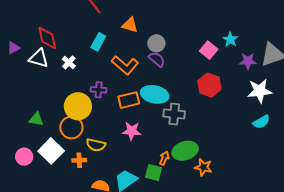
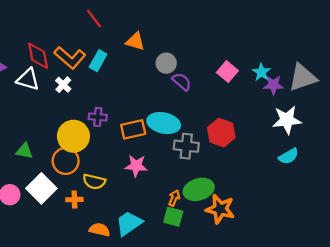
cyan star: (230, 40) -> (261, 72), moved
purple semicircle: (157, 59) -> (182, 82), moved
orange L-shape: (125, 65) -> (70, 58), moved
red hexagon: (209, 85) -> (221, 133), moved
orange star: (203, 167) -> (220, 209), size x1.4
green square: (154, 172) -> (173, 217), moved

